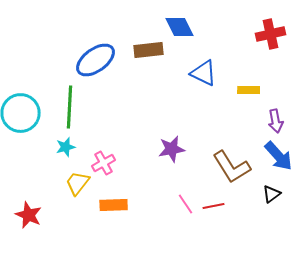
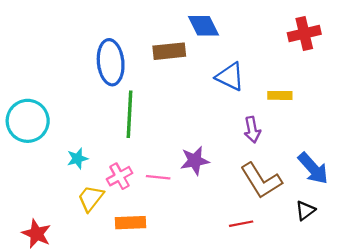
blue ellipse: (96, 60) -> (111, 62), turned -60
green line: (70, 107) -> (129, 114), moved
purple arrow: (276, 121) -> (252, 130), moved
pink line: (186, 204) -> (158, 177), moved, turned -50

